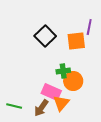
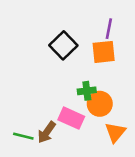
purple line: (89, 27) -> (109, 29), moved
orange triangle: (61, 103) -> (115, 132), moved
brown arrow: (41, 108) -> (47, 132), moved

